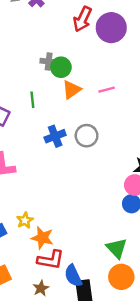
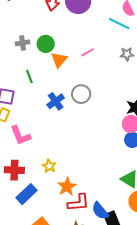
gray cross: (49, 61) -> (23, 43), moved
yellow star: (25, 220) -> (49, 166), moved
orange star: (42, 238) -> (67, 187), turned -30

